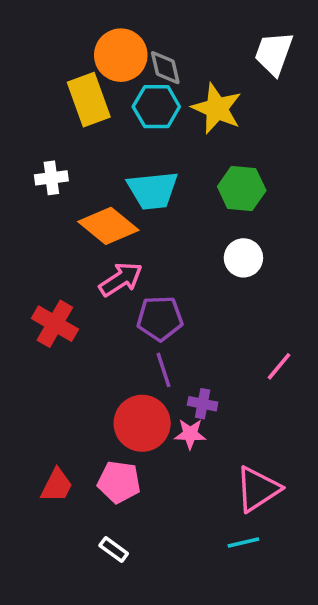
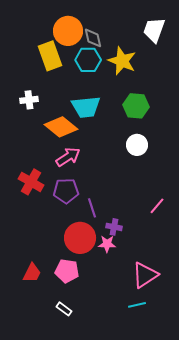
purple pentagon: (160, 318) -> (66, 191), moved

